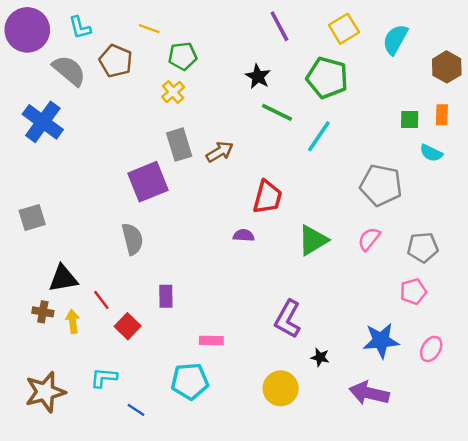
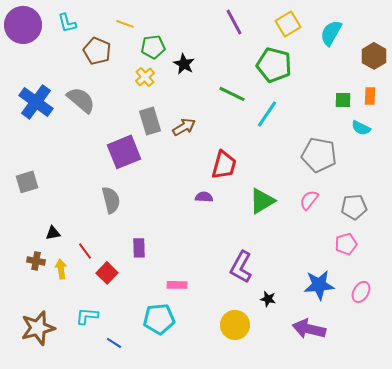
gray semicircle: (69, 71) -> (81, 100), moved
black star: (258, 76) -> (184, 64), moved
black triangle: (63, 278) -> (53, 233), size x0.6

